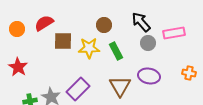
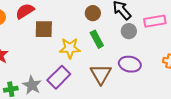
brown circle: (104, 25) -> (93, 13), moved
yellow star: (89, 48) -> (70, 48), moved

